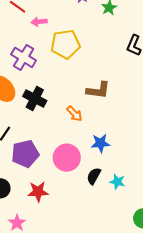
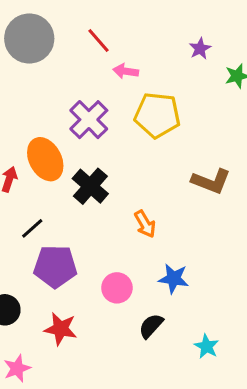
brown L-shape: (98, 90) -> (211, 181), moved
pink circle: (67, 158) -> (117, 288), size x0.7
cyan star: (117, 182) -> (207, 346), moved

